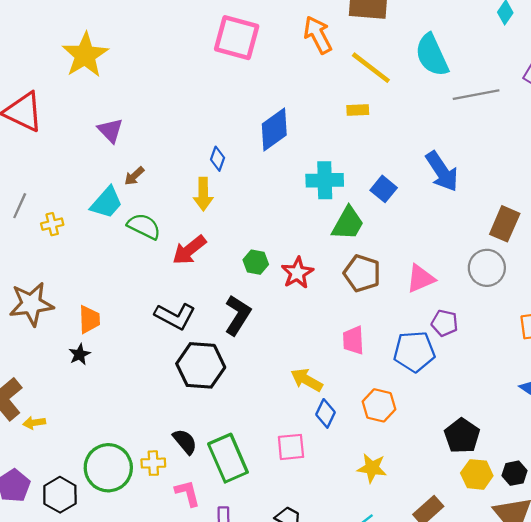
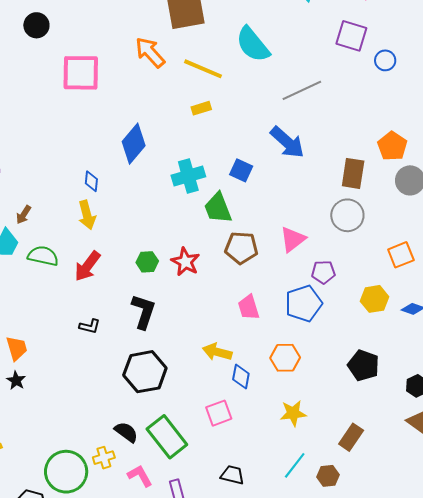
gray line: (476, 95) -> (302, 90), moved
green trapezoid: (348, 223) -> (218, 208), turned 144
black L-shape: (175, 316) -> (90, 326), size x0.6
black hexagon: (201, 365) -> (145, 372), moved
yellow hexagon: (477, 474) -> (374, 299), moved

